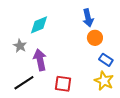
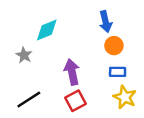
purple arrow: (40, 60) -> (72, 72), moved
blue rectangle: (106, 60) -> (118, 72), moved, turned -32
red square: (63, 84) -> (76, 101), turned -36

